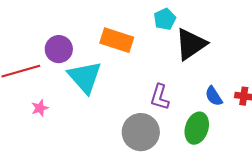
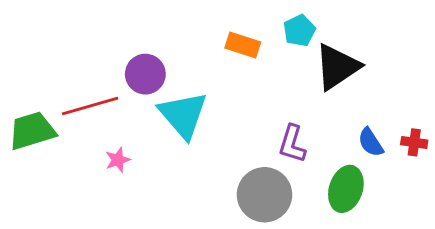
orange rectangle: (117, 40) -> (243, 45), moved, size x0.7

